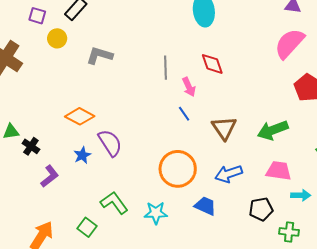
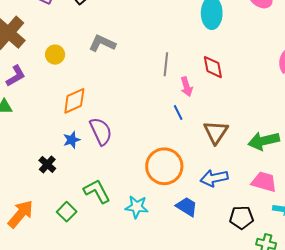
yellow circle: (57, 38) -> (55, 55), moved
orange diamond: (80, 116) -> (74, 101), turned -60
black cross: (31, 146) -> (47, 164), moved
purple L-shape: (50, 176) -> (16, 76), moved

